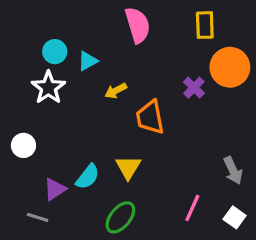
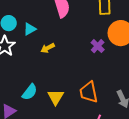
orange trapezoid: (150, 117) -> (89, 92), moved
cyan semicircle: (88, 177) -> (30, 92), moved

